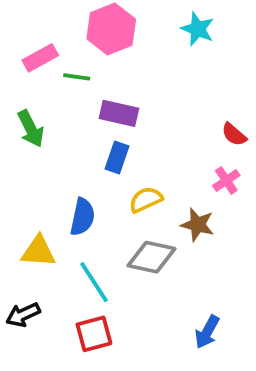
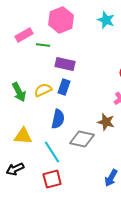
green arrow: (31, 129) -> (19, 92), moved
yellow semicircle: (146, 200) -> (43, 90), moved
blue semicircle: (82, 217) -> (58, 119), moved

